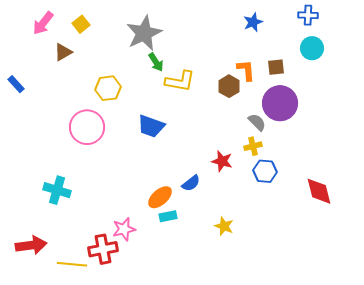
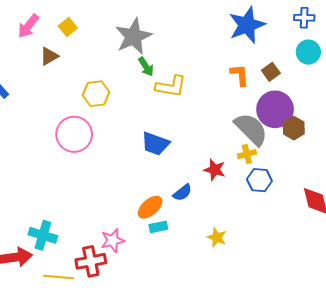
blue star: (253, 22) -> (247, 25), size x1.8
brown square: (276, 67) -> (271, 72), turned -30
brown hexagon: (229, 86) -> (294, 128), moved
gray semicircle: (257, 122) -> (251, 129), size x1.8
blue trapezoid: (151, 126) -> (155, 144), moved
cyan cross: (57, 190) -> (43, 235), moved

